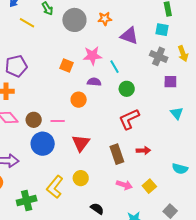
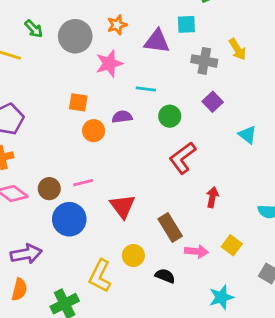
cyan square: (162, 30) -> (186, 24), moved
pink star: (92, 56) -> (109, 64), moved
cyan line: (115, 67) -> (146, 89), turned -40
purple square: (170, 82) -> (213, 102), moved, turned -32
orange circle: (79, 100) -> (94, 131), moved
red arrow: (143, 150) -> (212, 197), turned -64
brown rectangle: (117, 154) -> (170, 227), moved
black semicircle: (97, 209) -> (165, 276), moved

